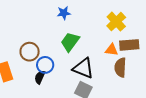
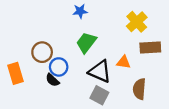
orange triangle: (112, 50) -> (124, 62), moved
brown semicircle: (120, 67) -> (139, 89), moved
black semicircle: (40, 77) -> (52, 80), turned -72

